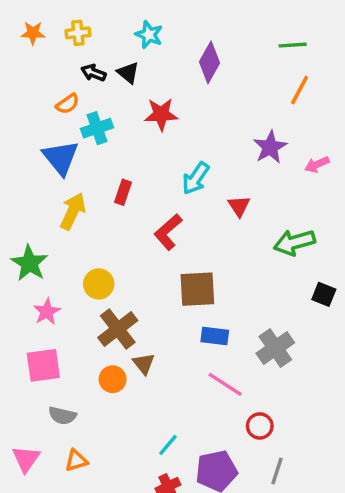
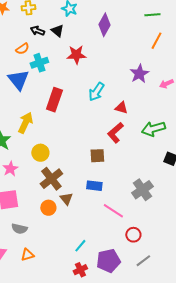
red rectangle: (123, 192) -> (54, 100), size x1.6
red triangle: (239, 206) -> (121, 108), turned -40
yellow arrow: (73, 211) -> (25, 123), moved
red L-shape: (168, 232) -> (115, 133), moved
brown square: (197, 289) -> (97, 156), size x0.7
blue rectangle: (215, 336) -> (94, 186), moved
gray line: (277, 471) -> (143, 261), turned 35

